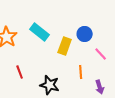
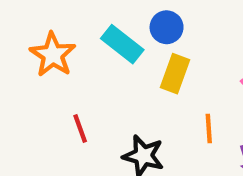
blue circle: (85, 34) -> (167, 27), moved

